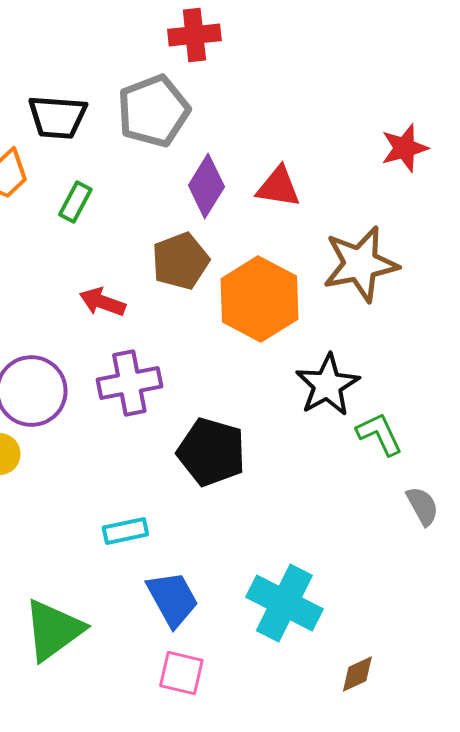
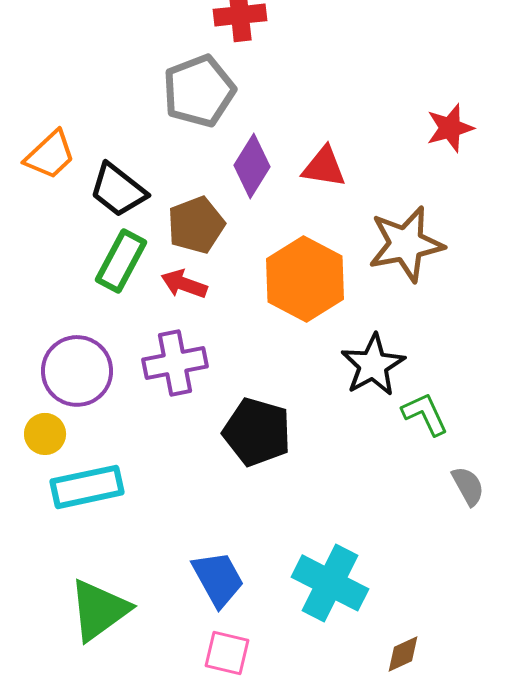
black trapezoid: (57, 117) -> (118, 190), moved, turned 34
green rectangle: (75, 202) -> (121, 261), moved, size x1.5
brown pentagon: (180, 261) -> (196, 225), moved
red arrow: (102, 302) -> (184, 284), moved
cyan rectangle: (125, 531) -> (87, 487), moved, size x1.6

